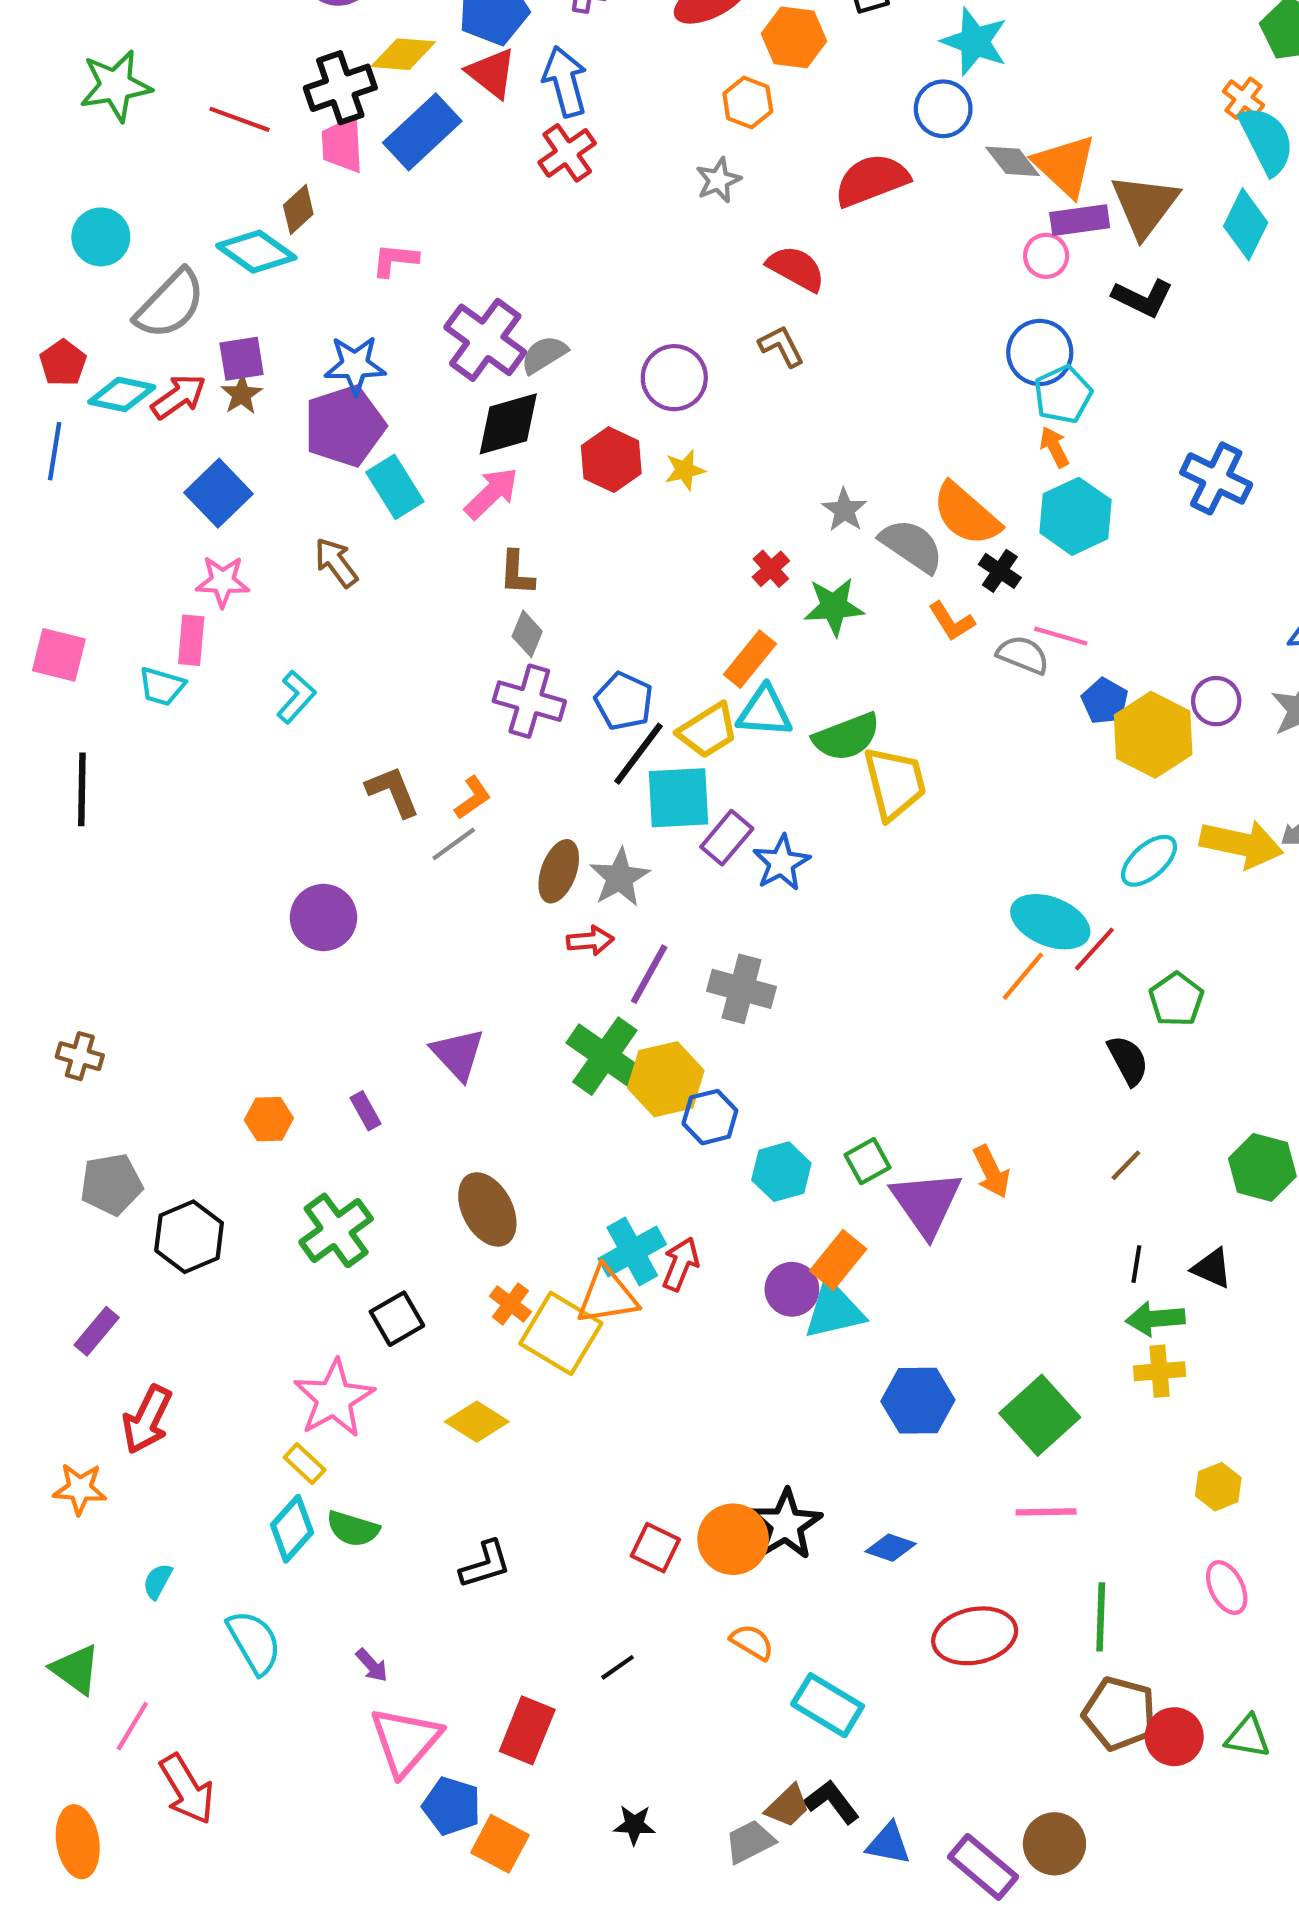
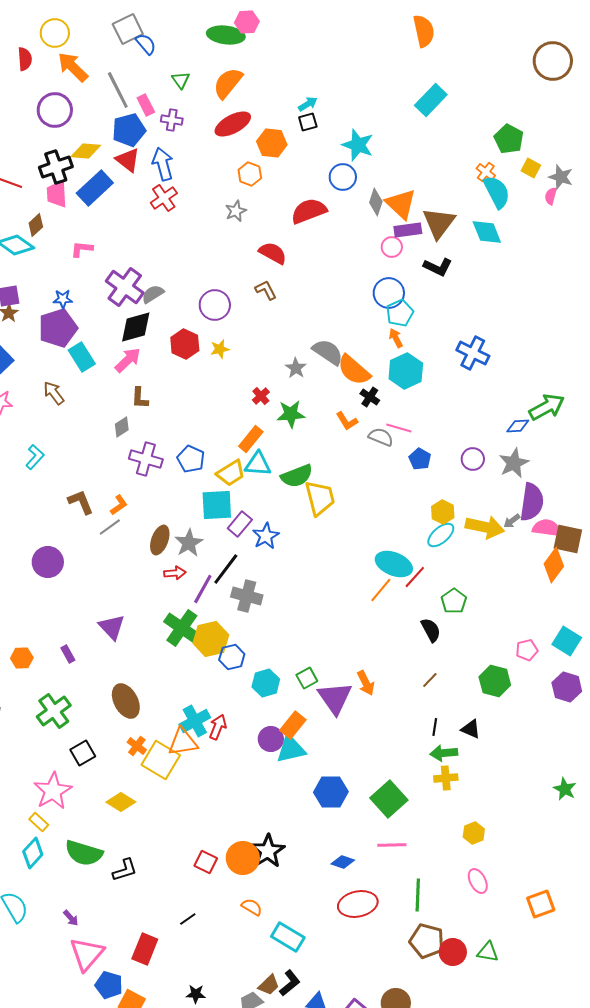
gray diamond: (1012, 161) -> (376, 202), turned 56
cyan diamond: (1246, 224) -> (487, 232), turned -48
blue star: (355, 365) -> (63, 299), size x0.7
gray semicircle: (912, 546) -> (328, 352), moved
gray diamond: (527, 634) -> (122, 427), moved, turned 35
yellow hexagon: (1153, 735) -> (443, 512), moved, size x0.6
black line: (639, 754) -> (226, 569), moved
green semicircle: (353, 1529) -> (84, 853), moved, size x1.5
blue diamond: (891, 1548) -> (343, 862), moved
black L-shape: (832, 1802) -> (290, 983), turned 88

